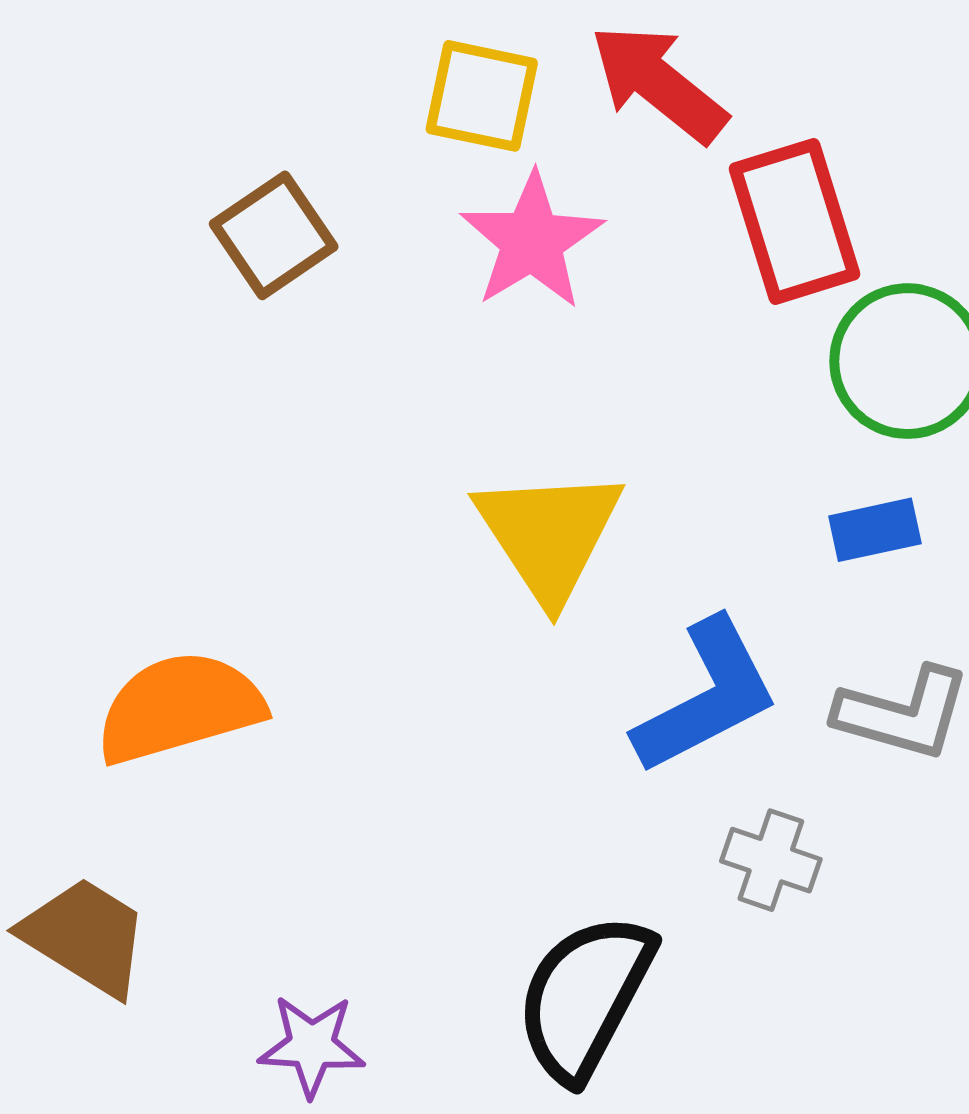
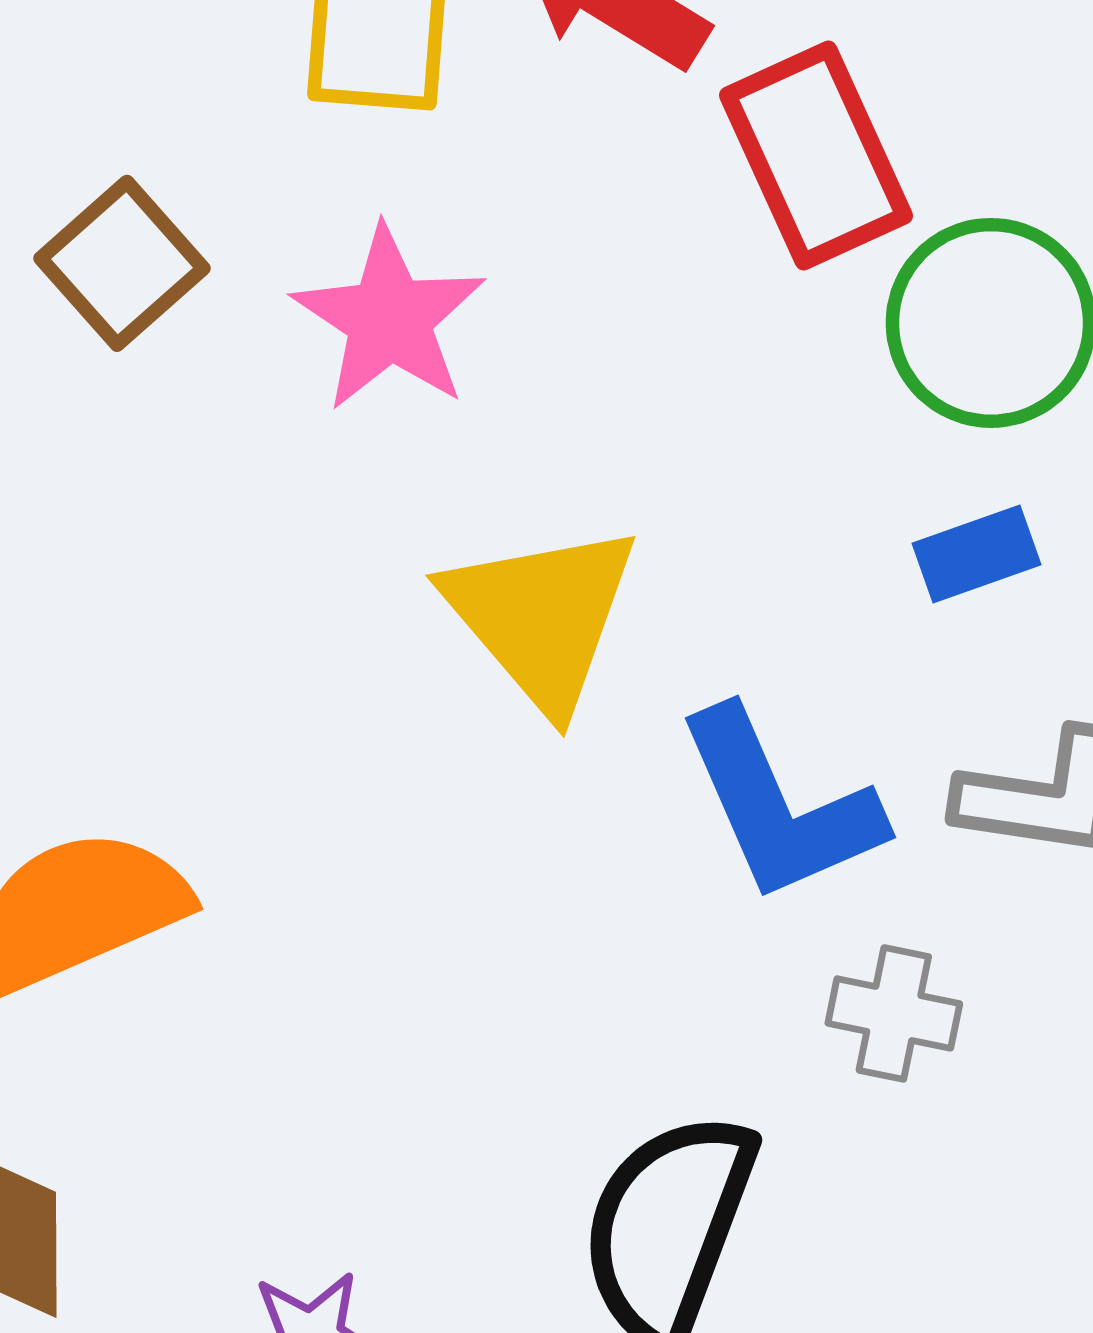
pink star: (532, 241) -> (389, 319), moved
blue L-shape: (706, 696) -> (780, 806), turned 101

